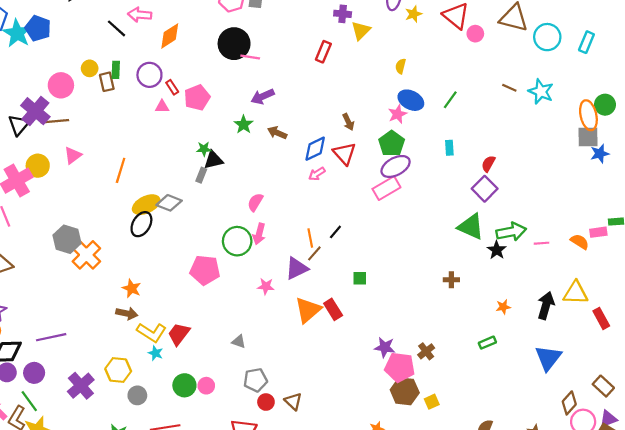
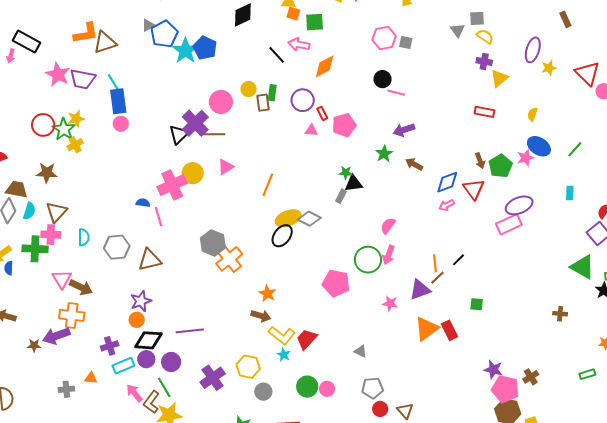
black circle: (234, 44) -> (383, 79), size x0.6
red rectangle: (323, 52) -> (484, 112), moved, turned 72
green pentagon: (392, 143) -> (500, 166), moved

